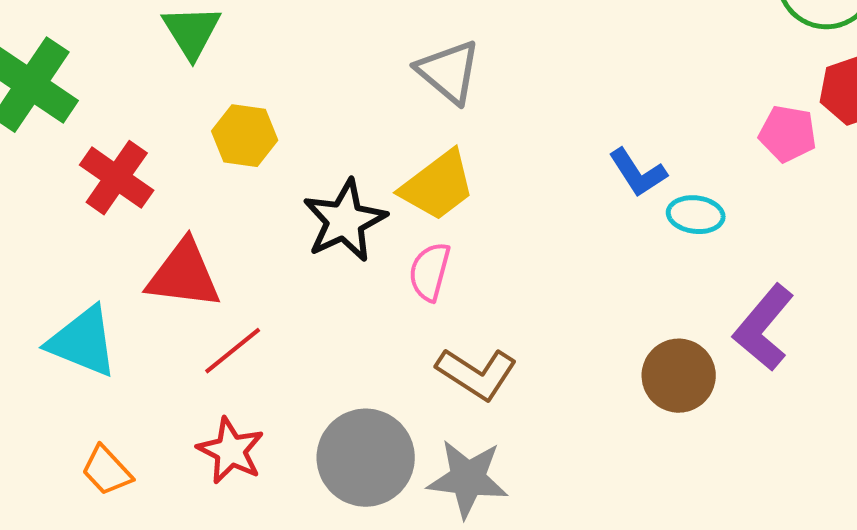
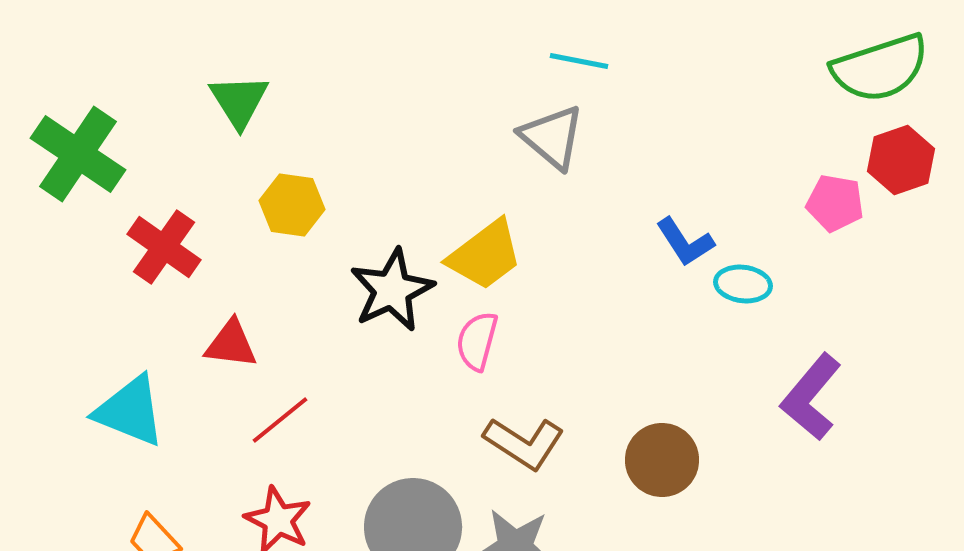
gray triangle: (449, 72) -> (552, 137), moved
red triangle: (184, 275) -> (231, 344), size x0.7
brown circle: (679, 376) -> (662, 460), moved

